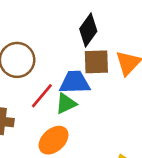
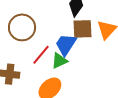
blue trapezoid: (75, 82) -> (66, 44), turned -55

